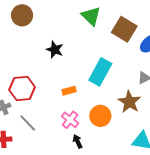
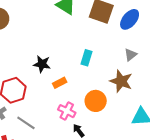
black star: (55, 50) -> (42, 64), moved
cyan rectangle: (100, 72) -> (87, 58), size x0.6

